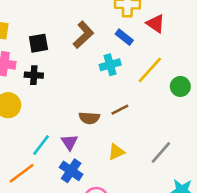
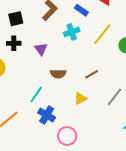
brown line: (120, 110) -> (92, 74), moved
purple triangle: (69, 142) -> (41, 49), moved
cyan line: (41, 145) -> (36, 94), moved

